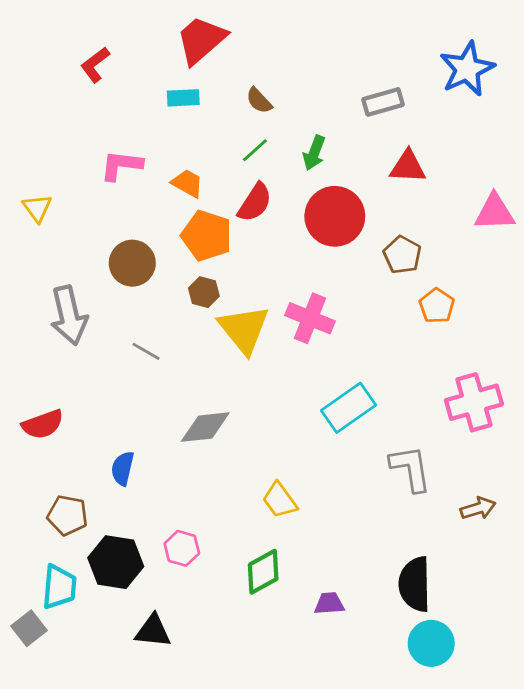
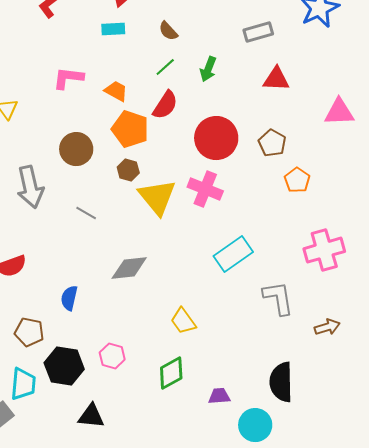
red circle: (335, 216) -> (216, 138), moved
cyan circle: (431, 643) -> (255, 425), moved

